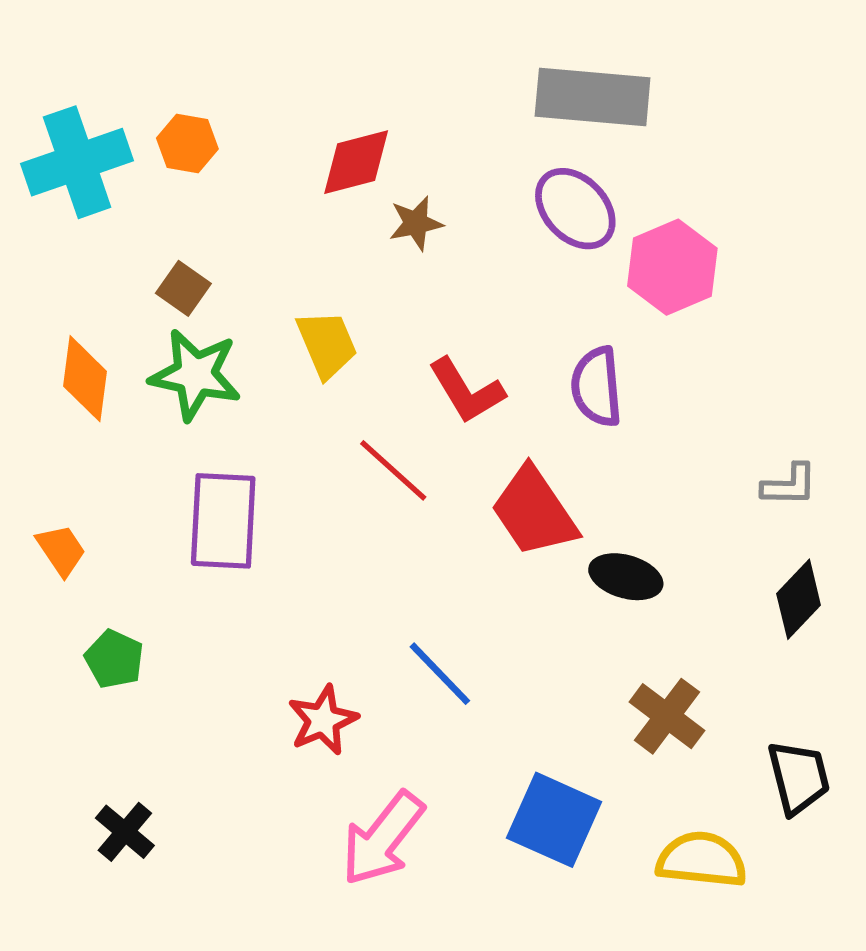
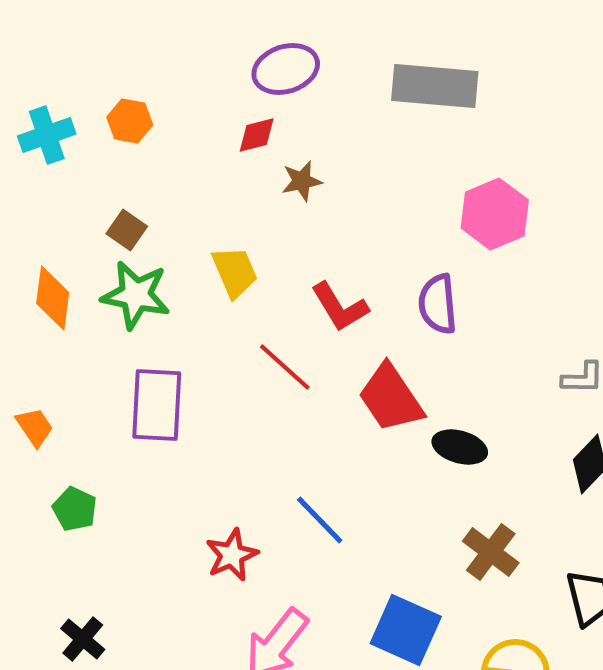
cyan cross: (77, 162) -> (47, 135), size x0.7
red diamond: (356, 162) -> (257, 135), size x0.7
purple ellipse: (575, 209) -> (286, 69), moved, turned -64

